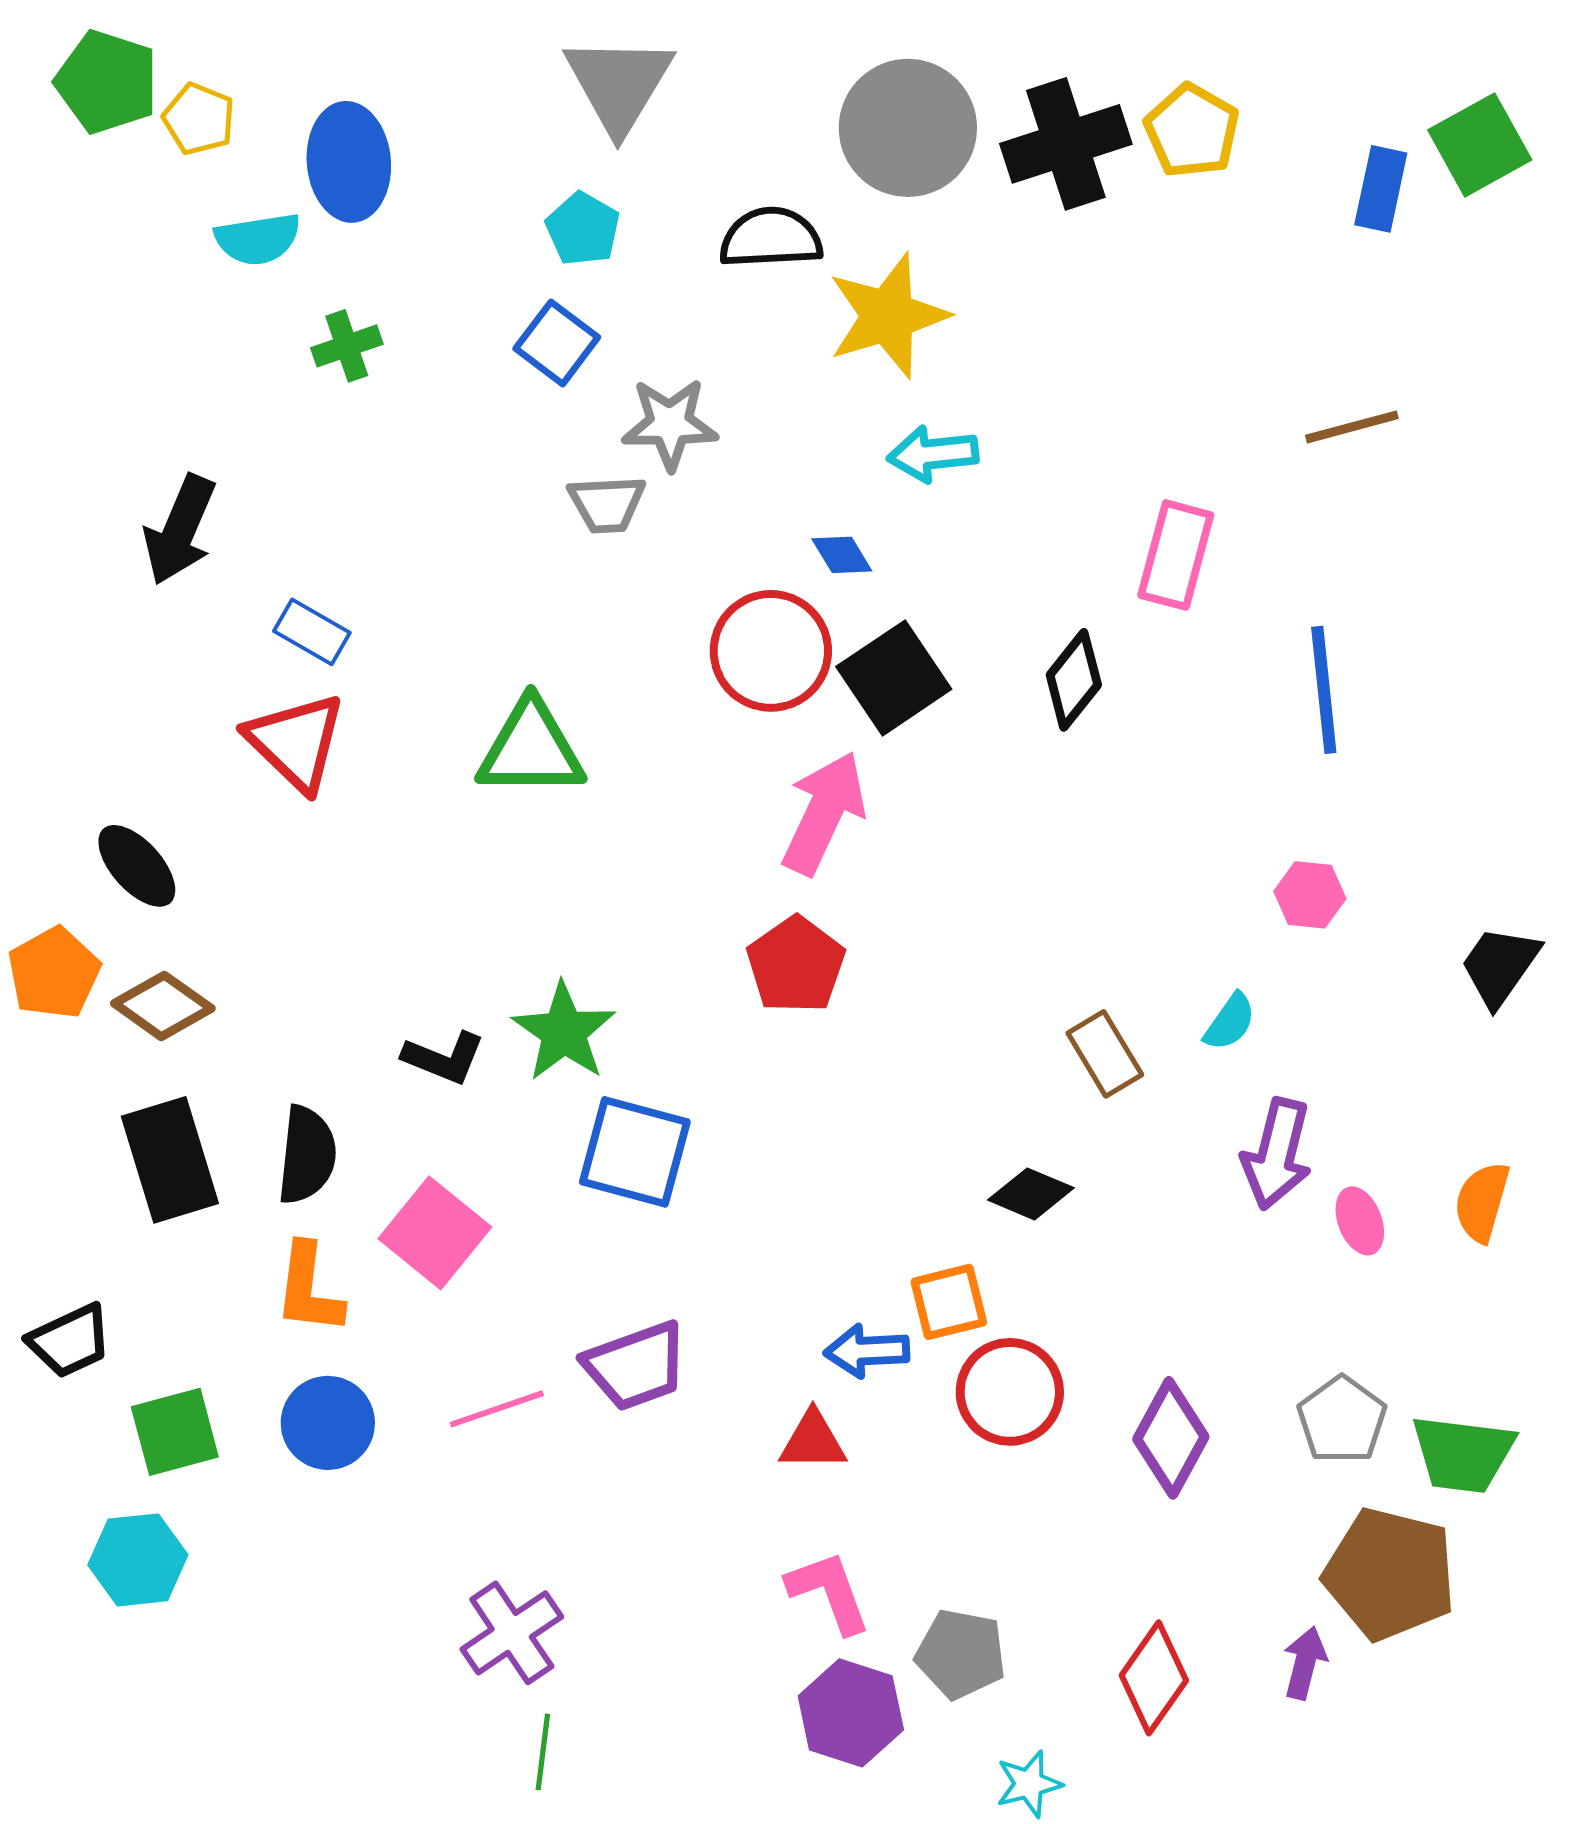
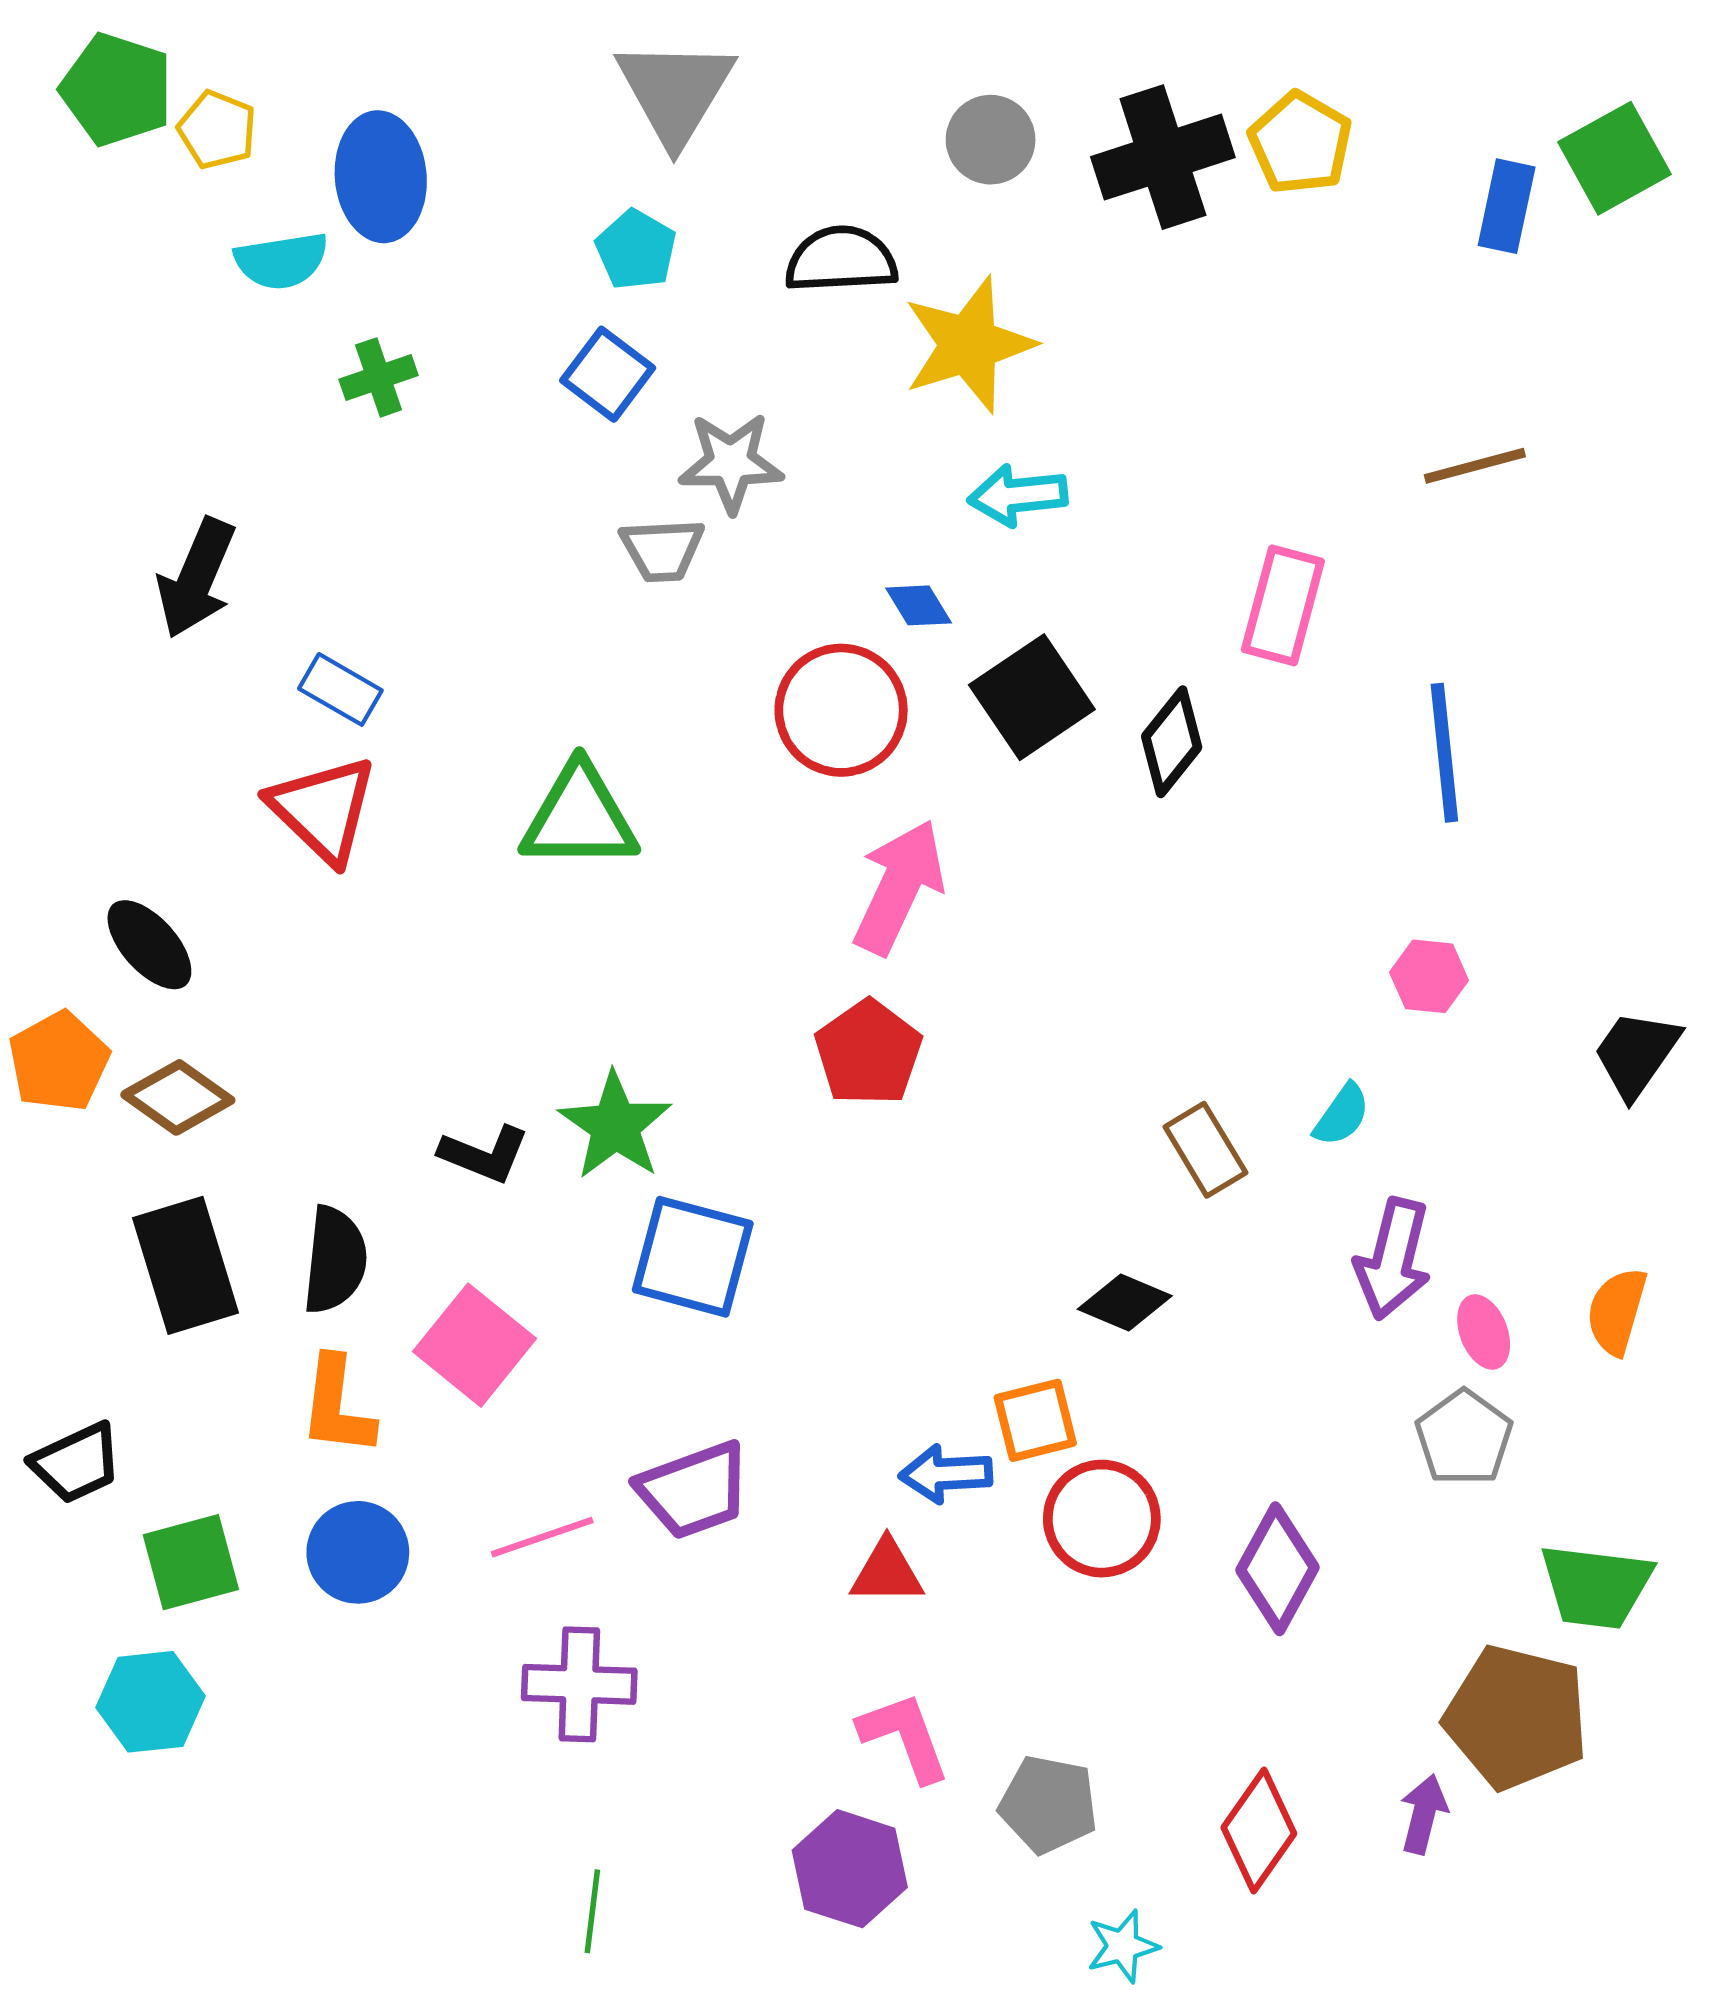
gray circle: (908, 128) -> (991, 140), size x0.6
black square: (894, 678) -> (1032, 697), moved
gray pentagon: (1342, 1420) -> (1464, 1438), moved
purple cross: (512, 1633) -> (579, 1684), moved, turned 36
purple hexagon: (851, 1713) -> (850, 1869), moved

